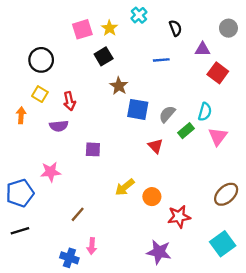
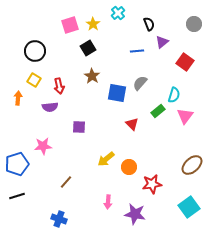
purple triangle: (203, 49) -> (162, 42), moved, turned -40
brown star: (119, 86) -> (92, 76), moved
gray semicircle: (167, 114) -> (140, 83), moved
pink arrow: (92, 246) -> (108, 202), moved

